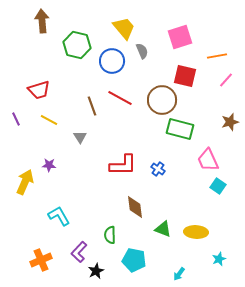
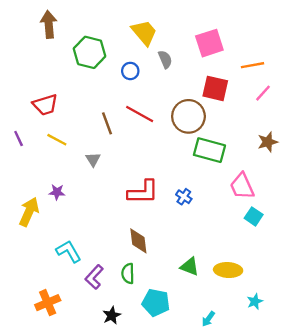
blue circle: (112, 61) -> (130, 71), size x0.6
brown diamond: (135, 207) -> (138, 241), moved
purple L-shape: (79, 252) -> (94, 277), moved

